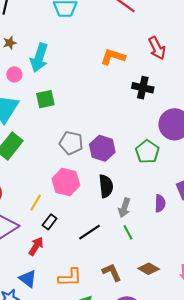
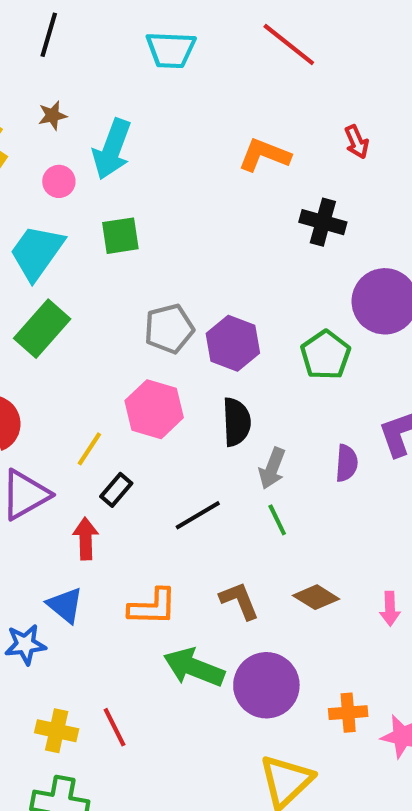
red arrow: (157, 48) -> (357, 142), size x0.7
gray pentagon: (71, 143) -> (169, 329), turned -30
red arrow: (36, 246) -> (86, 539), turned -36

